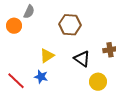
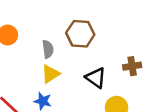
gray semicircle: (29, 12) -> (48, 49), moved, turned -32

